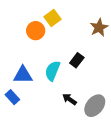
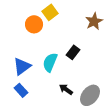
blue triangle: (23, 75) -> (22, 66), turned -36
blue rectangle: (12, 97) -> (21, 90), moved

